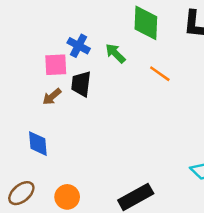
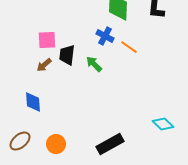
blue cross: (79, 46) -> (105, 36), moved
green arrow: (115, 53) -> (94, 64), moved

